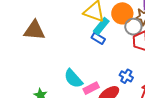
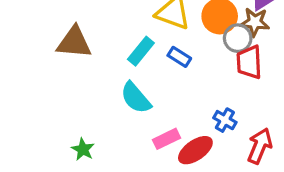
cyan rectangle: (101, 26) -> (141, 51), moved
cyan semicircle: (73, 78) -> (136, 98), moved

